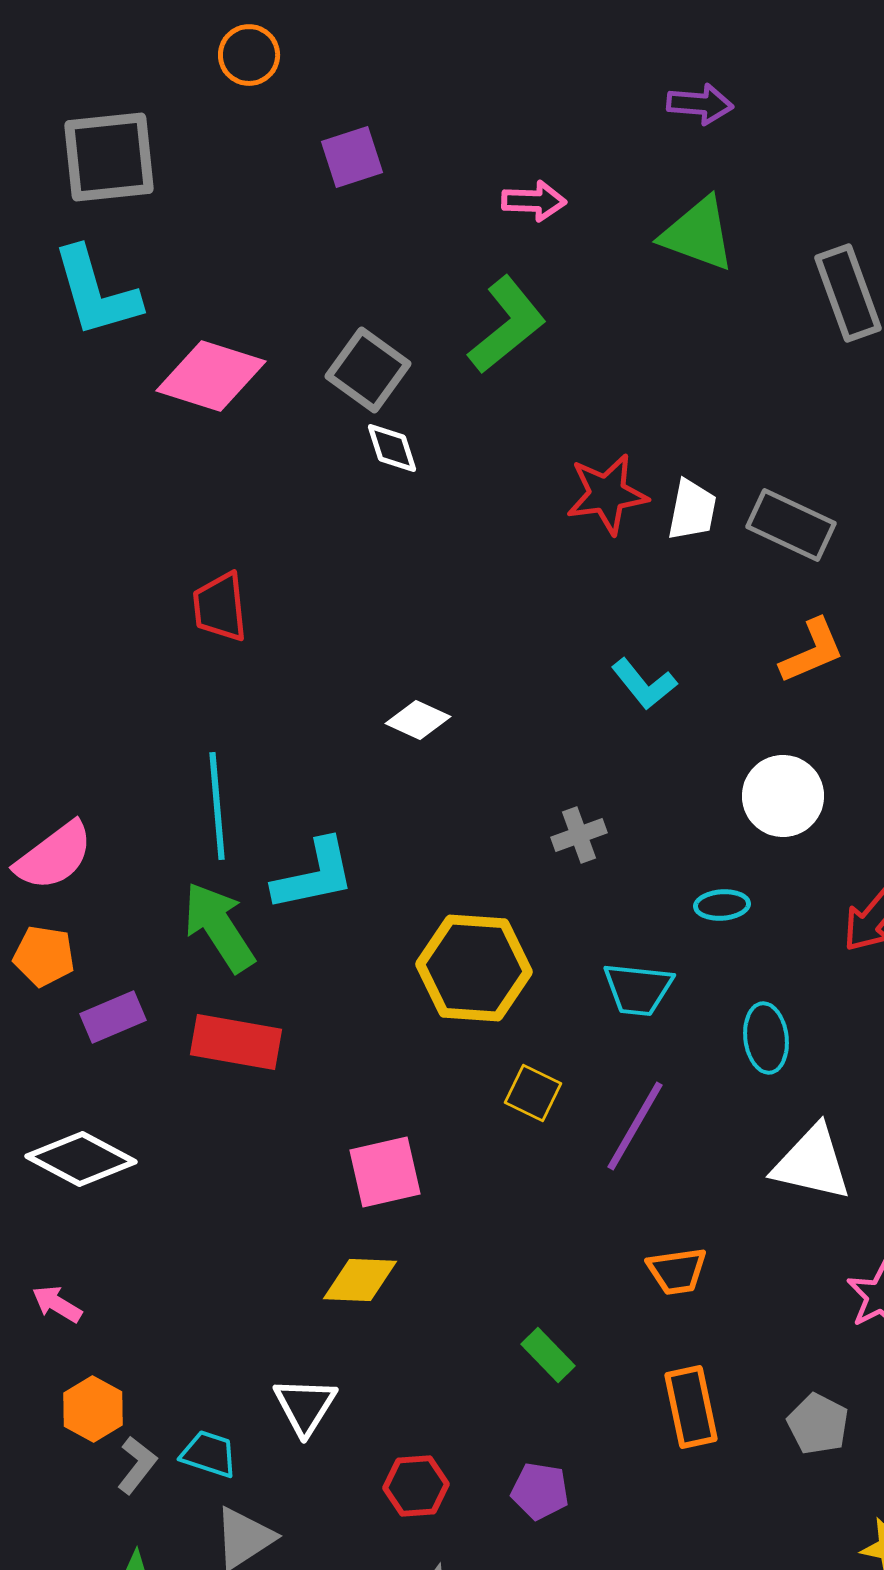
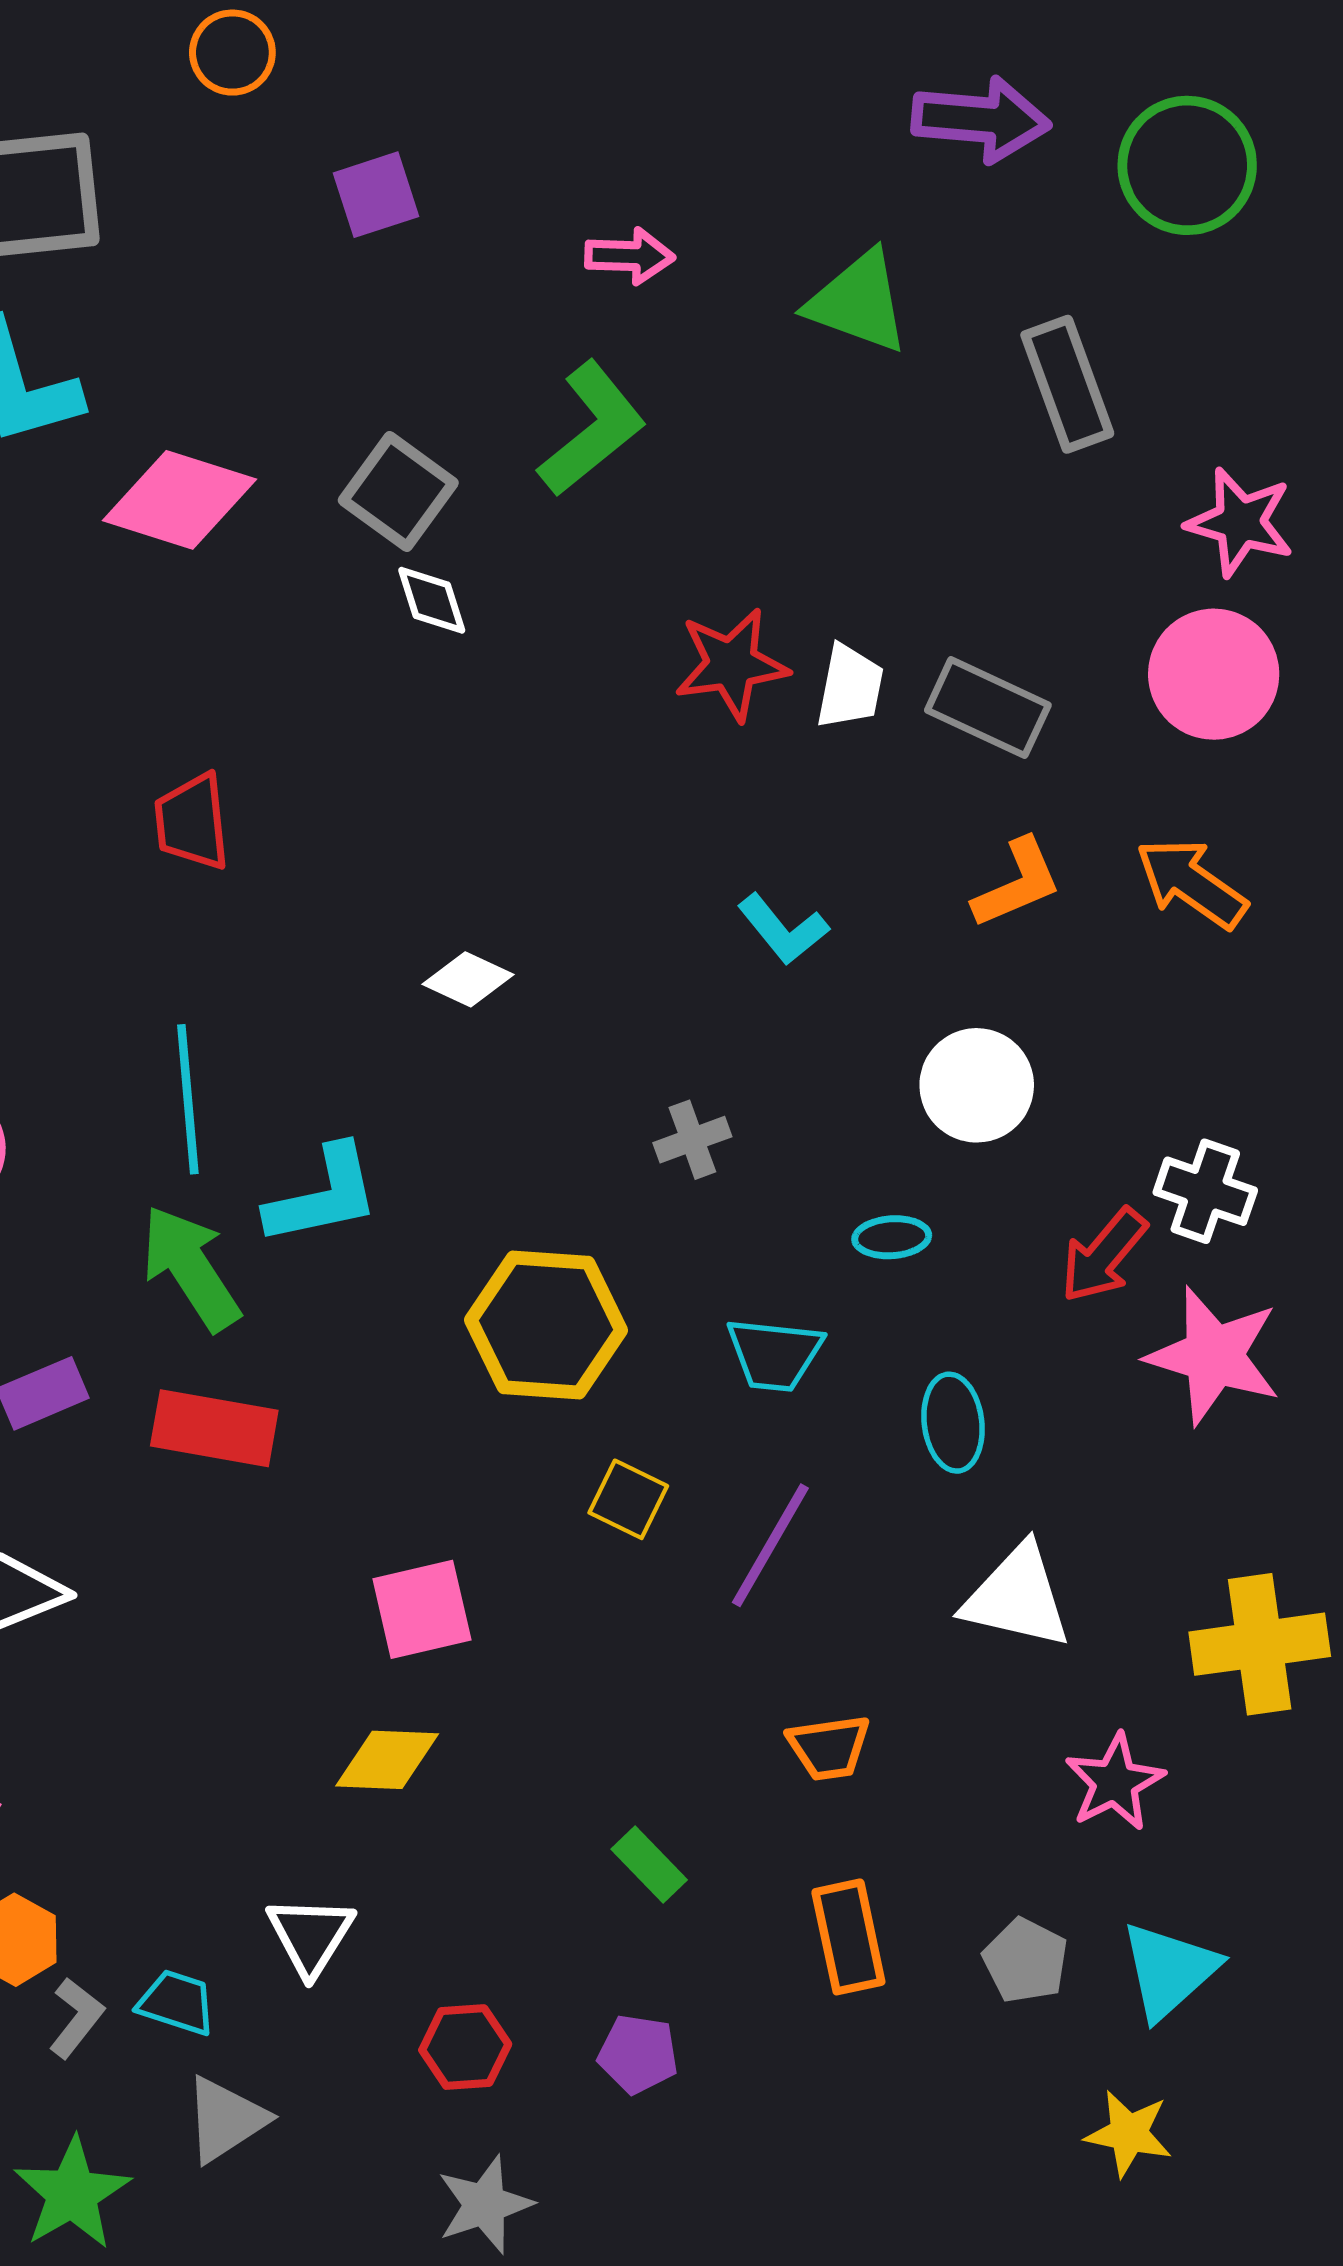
purple arrow: (700, 104) -> (981, 119), moved, size x1.5

